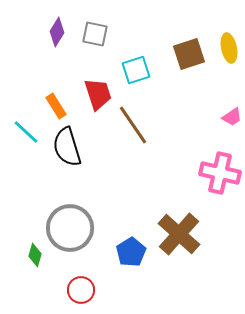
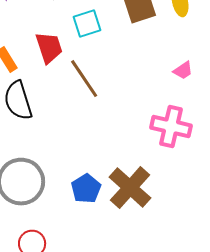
blue pentagon: (131, 252) -> (86, 189), moved

